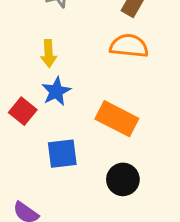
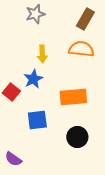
yellow arrow: (49, 53) -> (42, 54), moved
orange rectangle: (117, 119) -> (73, 97), turned -32

